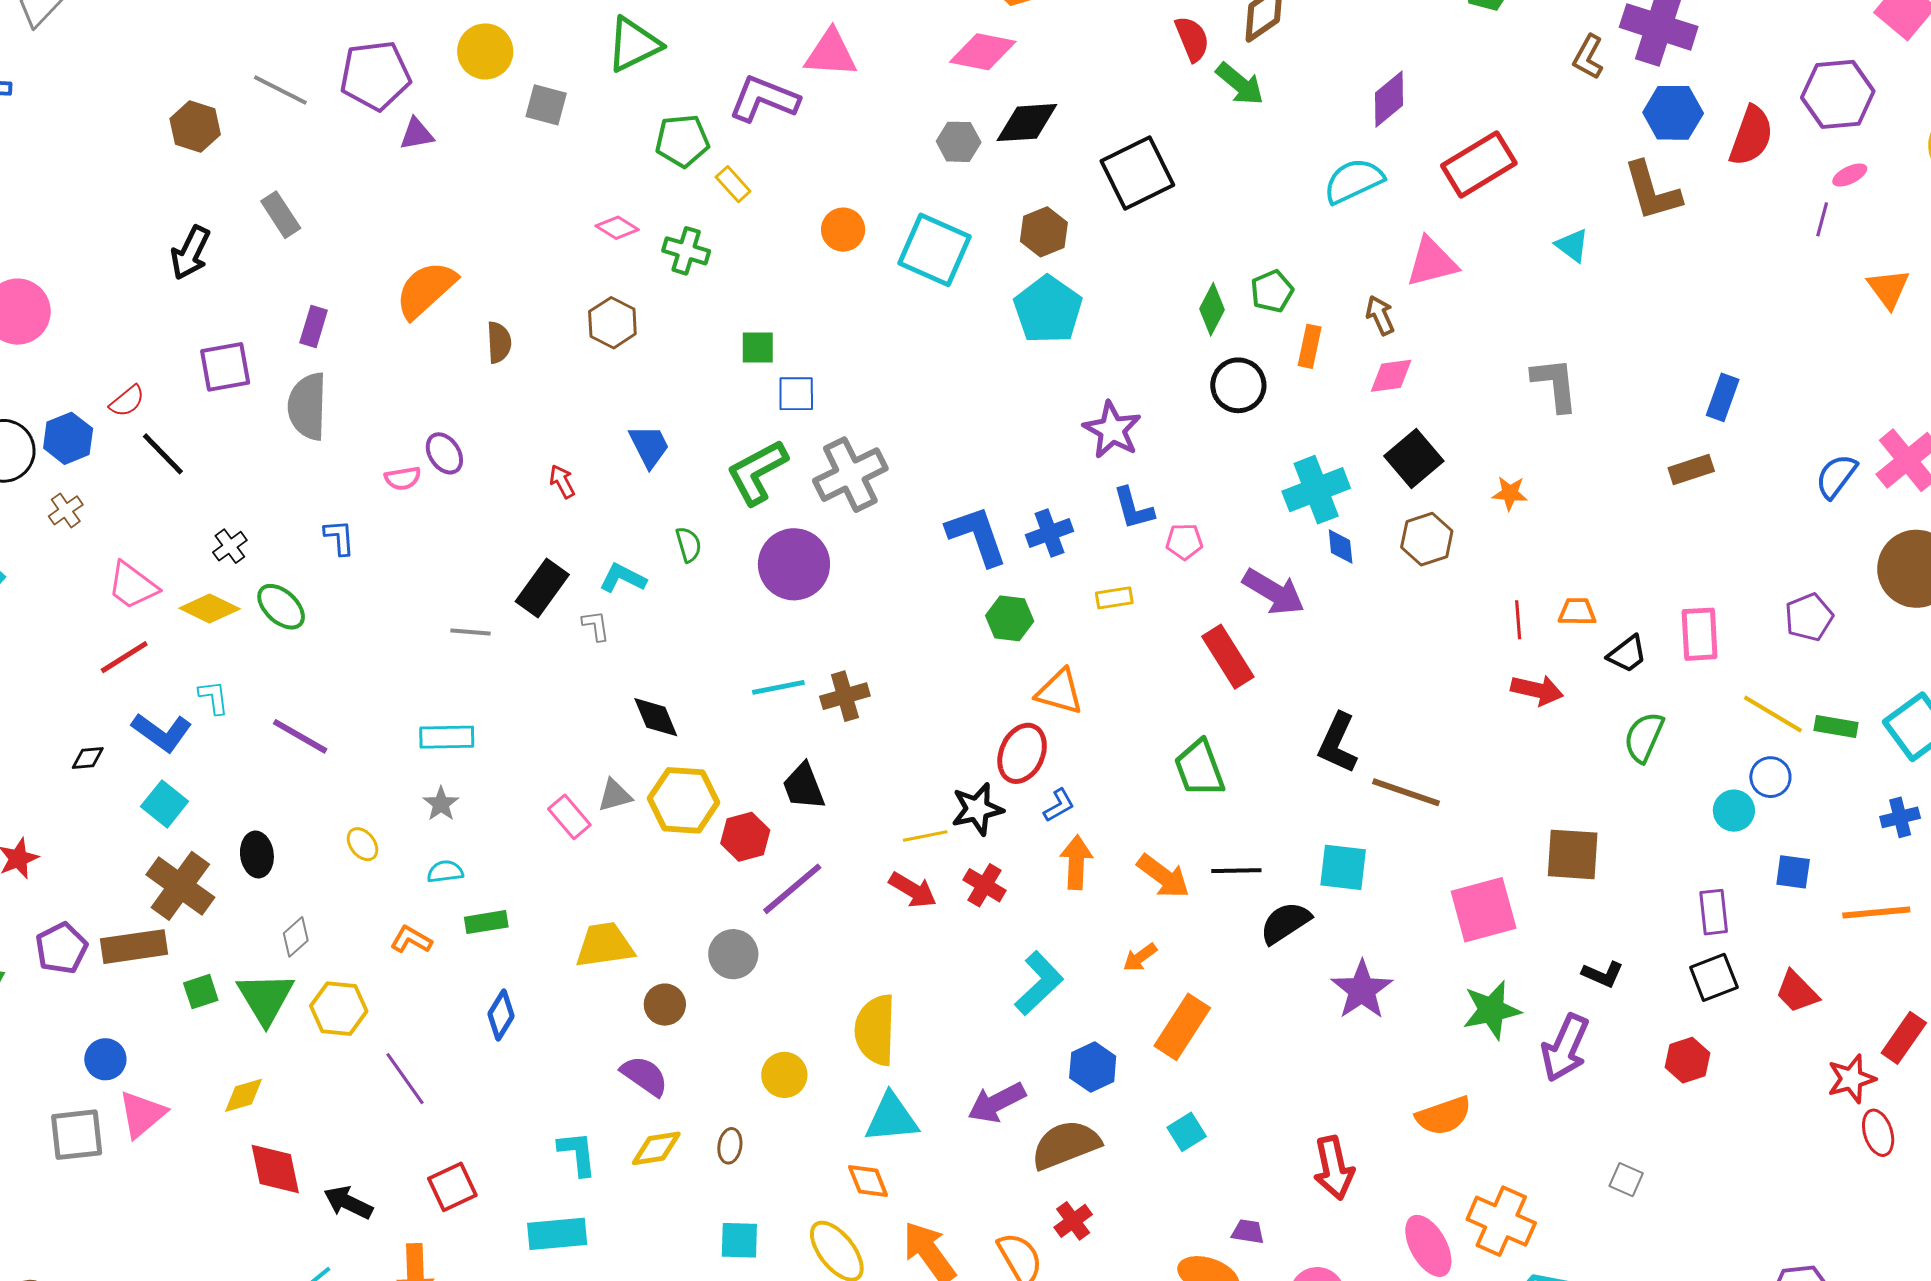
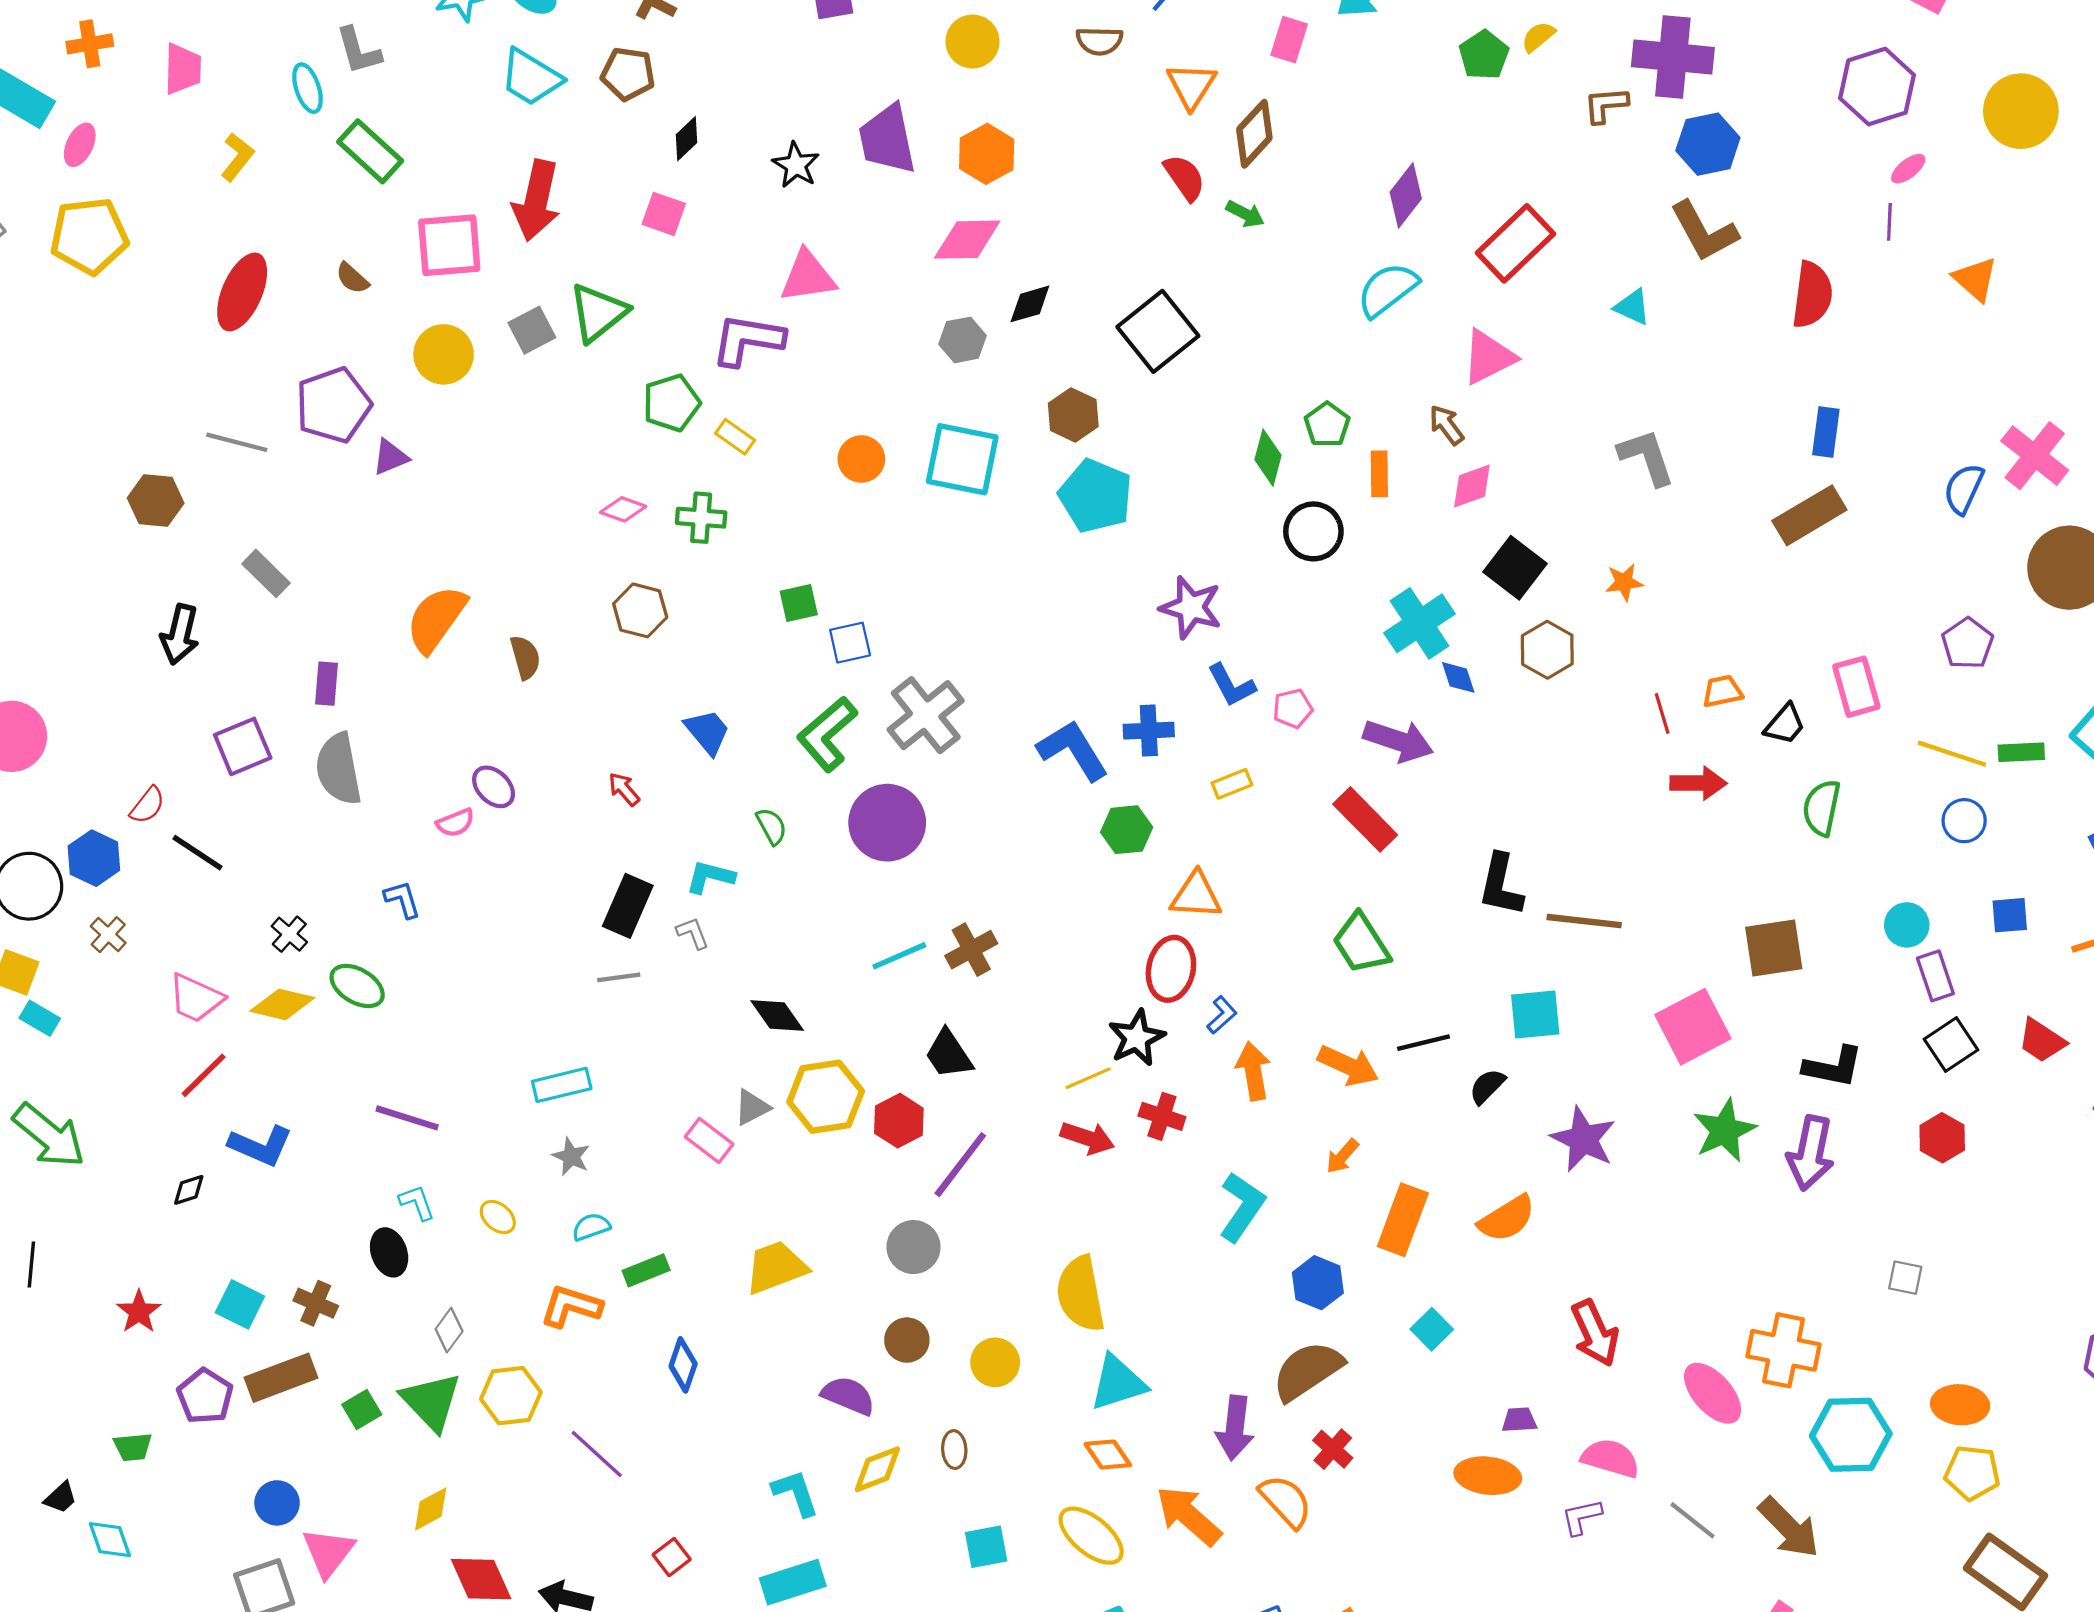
brown L-shape: (1588, 57) -> (1606, 105), turned 69
green arrow: (1240, 84) -> (1245, 214), size x0.7
gray square: (546, 105) -> (532, 330), moved, turned -30
black diamond: (1027, 123) -> (1030, 304), size x0.7
red semicircle: (1751, 136) -> (1812, 295), moved
brown rectangle: (1691, 469) -> (1809, 515), size x1.5
blue cross: (1049, 533) -> (1149, 731), turned 30
gray line: (470, 632) -> (619, 977), moved
cyan L-shape: (214, 697) -> (417, 1203), moved
cyan square: (165, 804) -> (240, 1304), moved
cyan circle: (1734, 811) -> (1907, 925), moved
brown cross: (180, 886) -> (316, 1303), size x0.6
black semicircle: (1285, 923) -> (1487, 1086), size x0.7
orange L-shape: (411, 940) -> (571, 1306), size x1.4
black L-shape: (1603, 974) -> (1833, 1067), size x1.4
brown circle: (665, 1005) -> (907, 1340), moved
purple arrow: (997, 1103) -> (1235, 1428), moved, turned -44
orange semicircle: (1444, 1116) -> (1507, 1219), moved
red square: (452, 1187) -> (672, 1557), size x0.7

